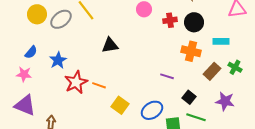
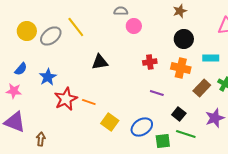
red cross: (170, 20) -> (150, 62), moved
purple star: (225, 101) -> (215, 118), turned -30

